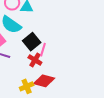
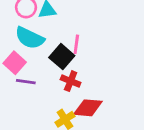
pink line: (43, 50) -> (76, 44), moved

